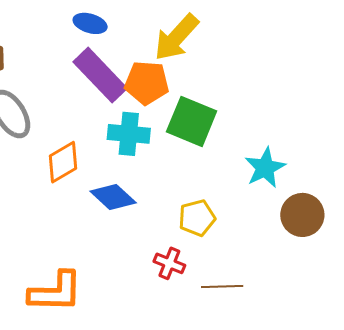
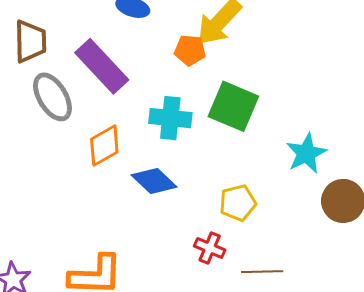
purple rectangle: (100, 75) -> (102, 66), moved
orange pentagon: (147, 83) -> (190, 50), moved, size x0.7

